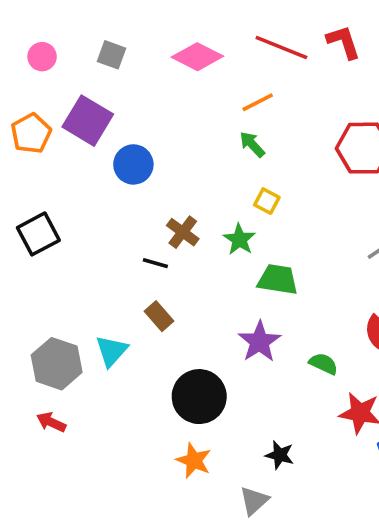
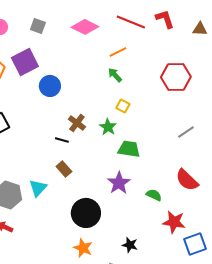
purple square: (88, 121) -> (25, 62), turned 32

